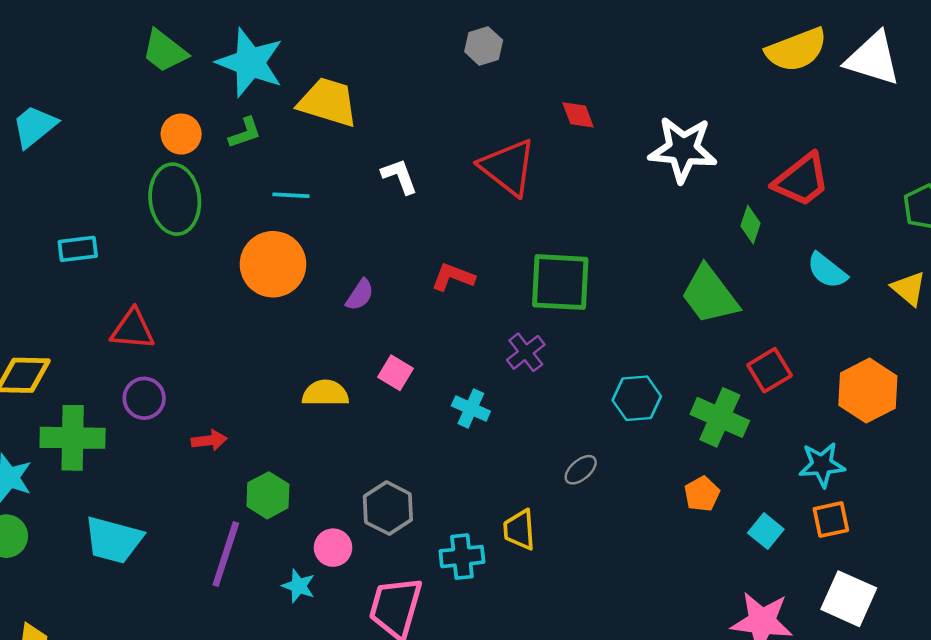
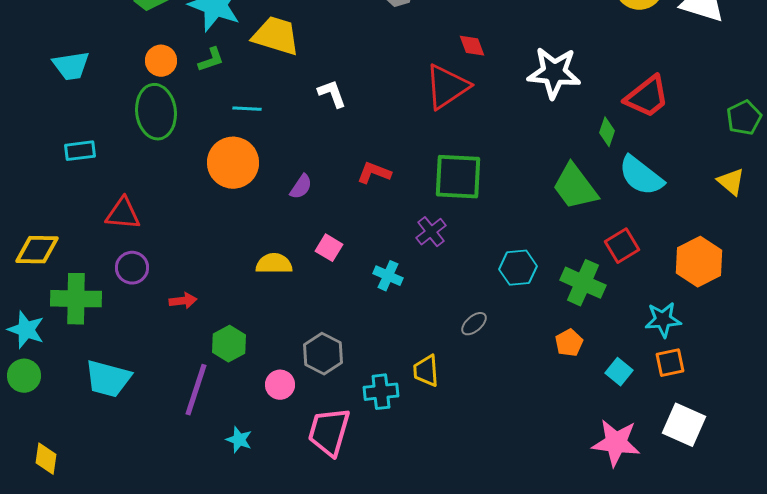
cyan trapezoid: (34, 126) -> (71, 66), moved, turned -150
red triangle: (508, 167) -> (447, 87), moved, turned 48
cyan semicircle: (827, 271) -> (641, 176), moved, size x1.4
cyan star: (299, 586) -> (239, 440), moved

